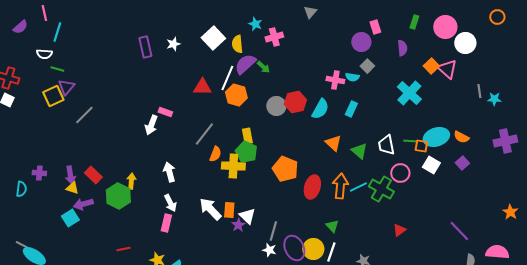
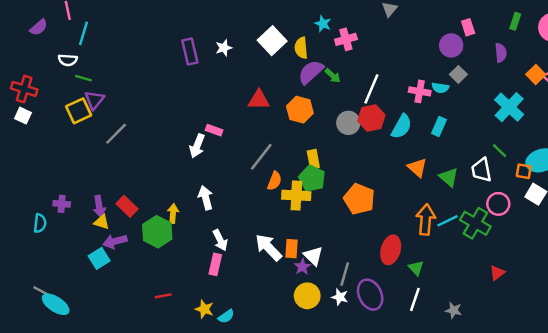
white line: (227, 78) -> (371, 89), moved
green line: (410, 141) -> (500, 151), moved, turned 40
white arrow: (169, 172) -> (206, 198), moved
red ellipse: (312, 187) -> (391, 250), moved
yellow circle: (313, 249) -> (307, 296), moved

